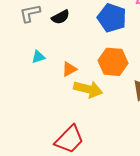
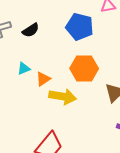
cyan triangle: (38, 57) -> (24, 68), moved

